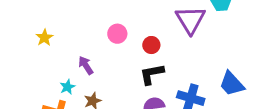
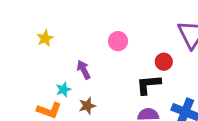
red circle: (151, 45) -> (164, 62), moved

